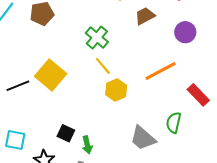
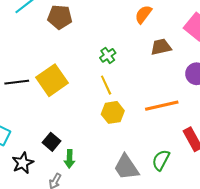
green cross: (97, 37) -> (108, 55), size x0.7

